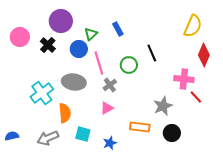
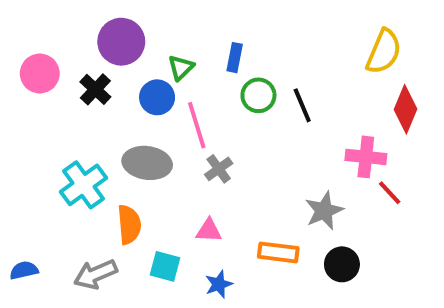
blue rectangle: (118, 29) -> (235, 58), turned 40
green circle: (129, 65) -> (258, 95), moved
pink triangle: (107, 108) -> (209, 231), moved, turned 32

